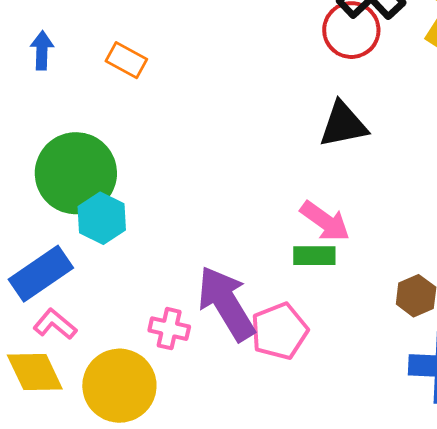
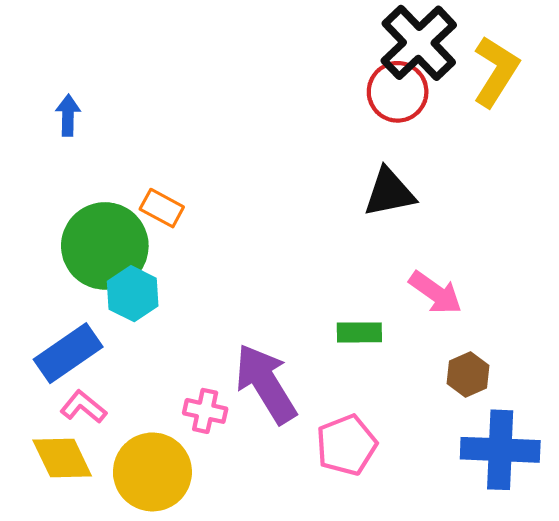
orange rectangle: (126, 60) -> (162, 208), moved
pink arrow: (325, 221) -> (435, 293), moved
pink pentagon: (279, 331) -> (346, 445), moved

